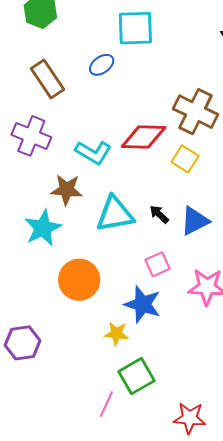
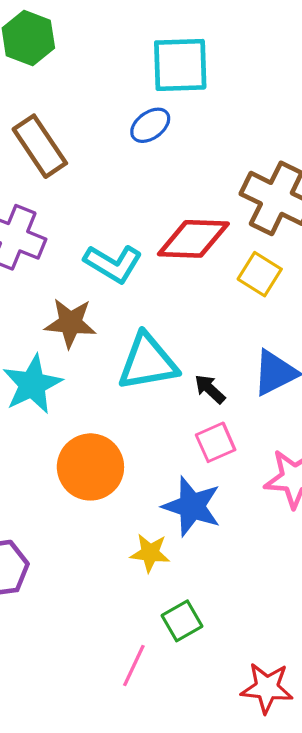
blue ellipse: (102, 65) -> (150, 125), moved
black arrow: (159, 214) -> (210, 389), moved
green square: (136, 376) -> (182, 621), size x0.7

